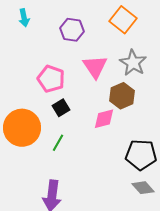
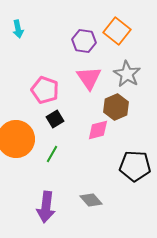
purple hexagon: (72, 30) -> (84, 41), moved
gray diamond: (143, 188) -> (91, 200), moved

